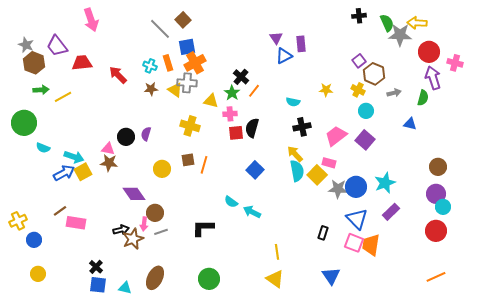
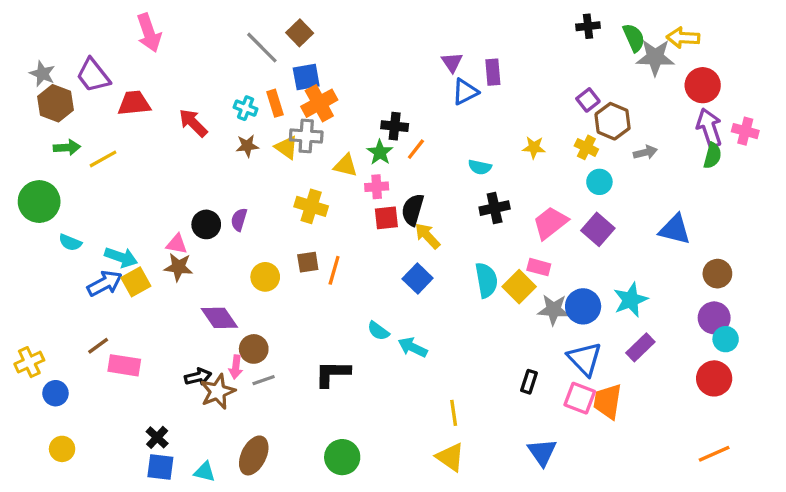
pink cross: (455, 63) -> (745, 131), moved
black cross: (241, 77) -> (395, 126), turned -35
green semicircle: (423, 98) -> (712, 156), moved
blue triangle: (410, 124) -> (675, 229), moved, size x1.5
yellow arrow: (295, 154) -> (427, 236), moved

